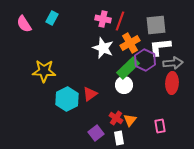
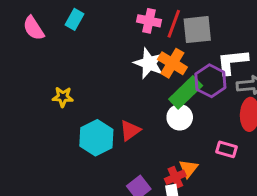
gray square: (156, 25) -> (197, 30), moved
orange cross: (130, 43) -> (172, 63), moved, turned -30
yellow star: (44, 71) -> (63, 97), size x0.6
red cross: (116, 118) -> (175, 177), moved, turned 32
pink rectangle: (160, 126) -> (226, 149), moved, turned -64

